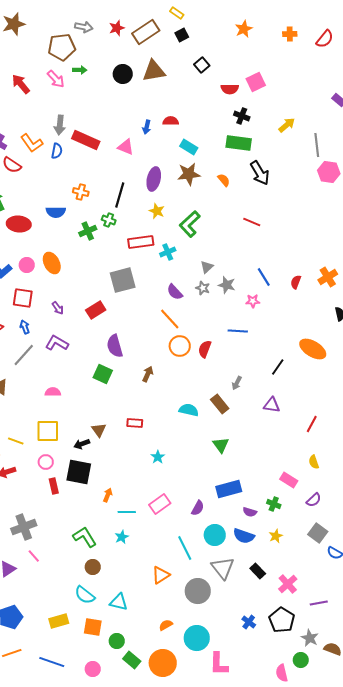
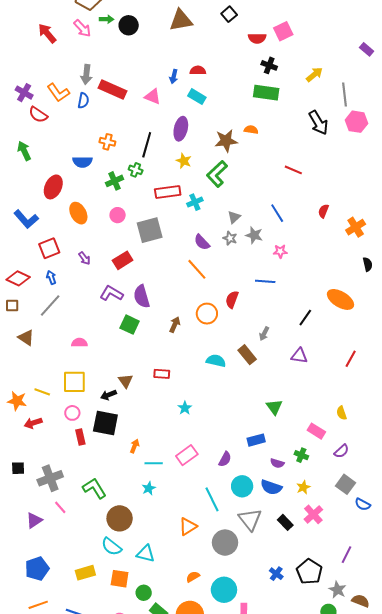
black circle: (123, 74) -> (129, 25), moved
cyan rectangle: (189, 147) -> (197, 97), moved
black arrow: (260, 173) -> (318, 123), moved
brown star: (189, 174) -> (226, 141), moved
orange semicircle: (224, 180) -> (251, 130), turned -40
red line: (252, 222) -> (293, 170), moved
red ellipse: (19, 224) -> (53, 187), moved, turned -70
pink circle: (27, 265) -> (118, 215), moved
blue line: (264, 277) -> (277, 213), moved
red semicircle: (296, 282) -> (323, 211), moved
red square: (23, 298) -> (49, 248), turned -30
purple L-shape: (57, 343) -> (111, 293), moved
orange circle: (180, 346) -> (207, 314), moved
red line: (312, 424) -> (351, 359), moved
green triangle: (221, 445) -> (274, 407), moved
blue rectangle: (229, 489) -> (256, 440), size x0.7
green L-shape: (85, 537) -> (94, 488), moved
brown circle: (93, 567) -> (120, 518), size x1.6
pink cross: (288, 584) -> (313, 514), moved
purple line: (319, 603) -> (347, 555), turned -54

